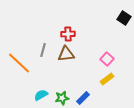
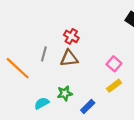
red cross: (68, 34) -> (71, 36), turned 32
green star: (62, 98) -> (65, 93), moved

